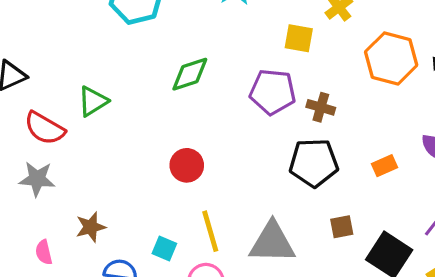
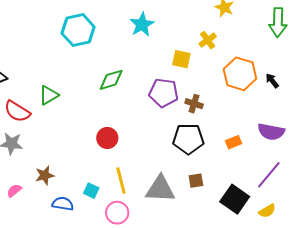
brown square: (342, 227) -> (196, 181), moved
pink semicircle: (44, 252) -> (14, 191), turned 63

